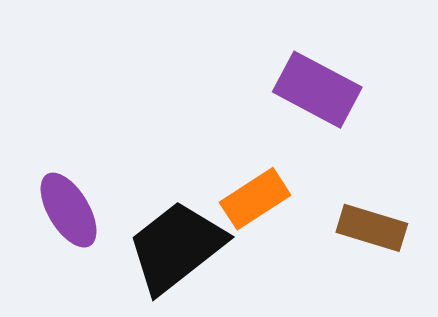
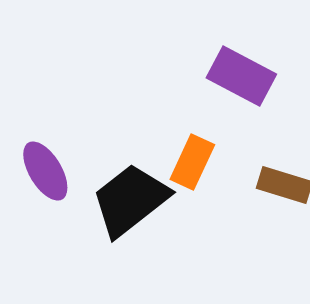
orange rectangle: (255, 199) -> (192, 162), turned -32

